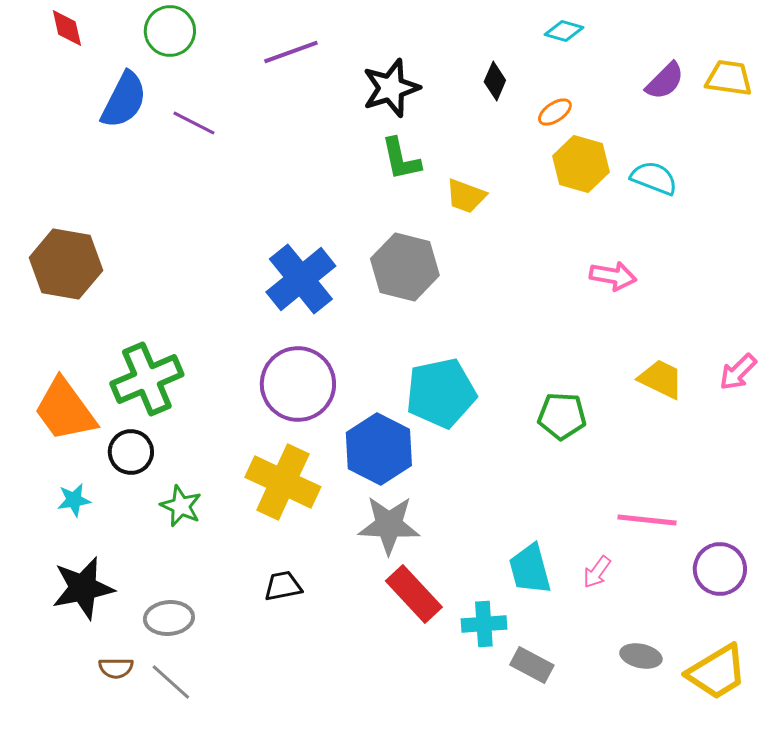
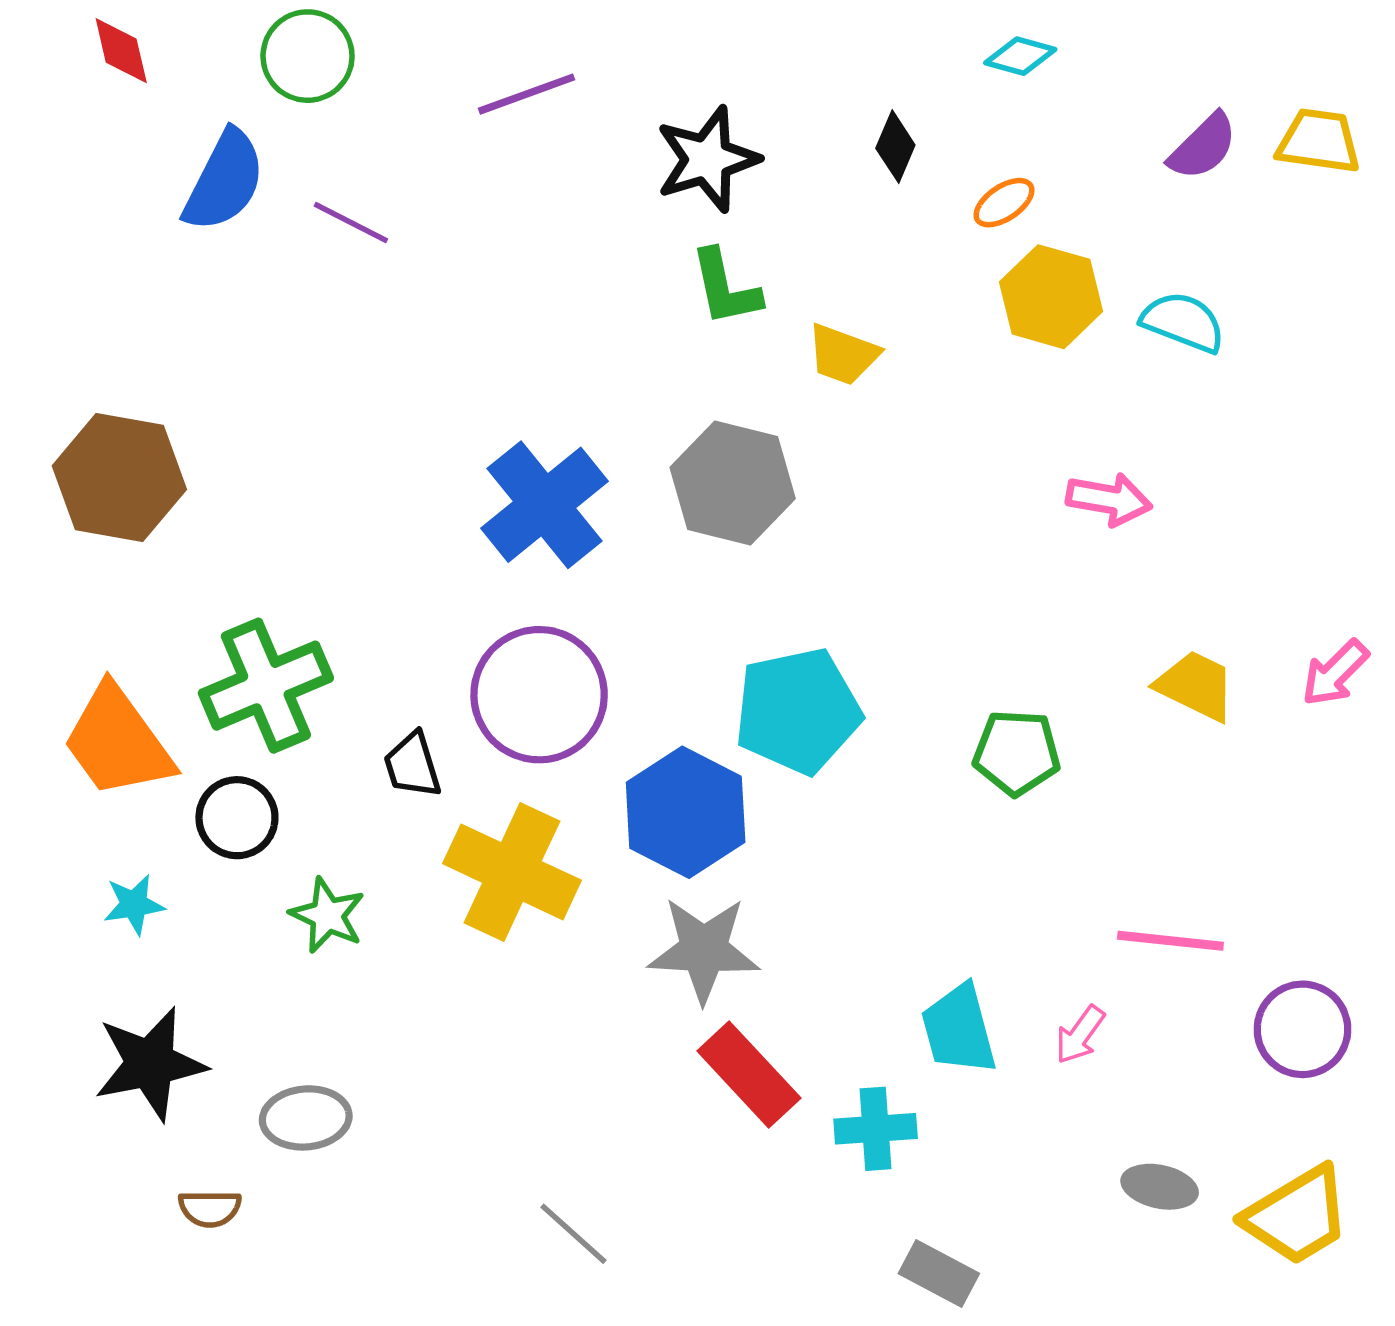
black trapezoid: (283, 586) -> (412, 765), moved, turned -96
gray rectangle: (532, 665) -> (939, 1274), moved
gray line: (171, 682) -> (573, 1234), moved

